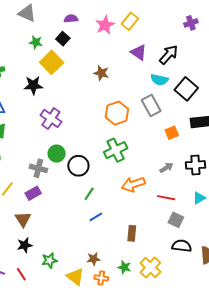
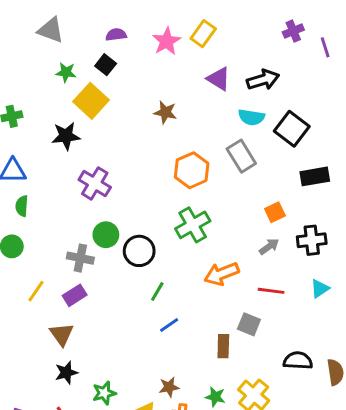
black arrow: (169, 55) -> (263, 80), turned 35
orange square: (172, 133) -> (275, 212), moved
gray square: (176, 220) -> (249, 324), moved

